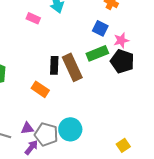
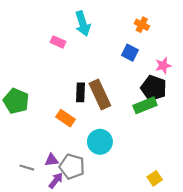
pink star: (121, 40) -> (163, 66), moved
green rectangle: (97, 53) -> (145, 105), moved
cyan circle: (70, 129) -> (100, 142), moved

